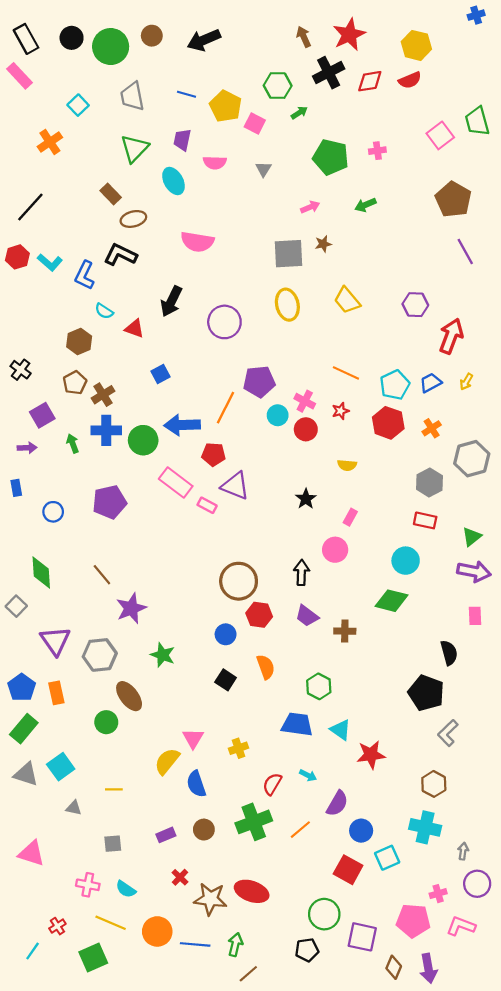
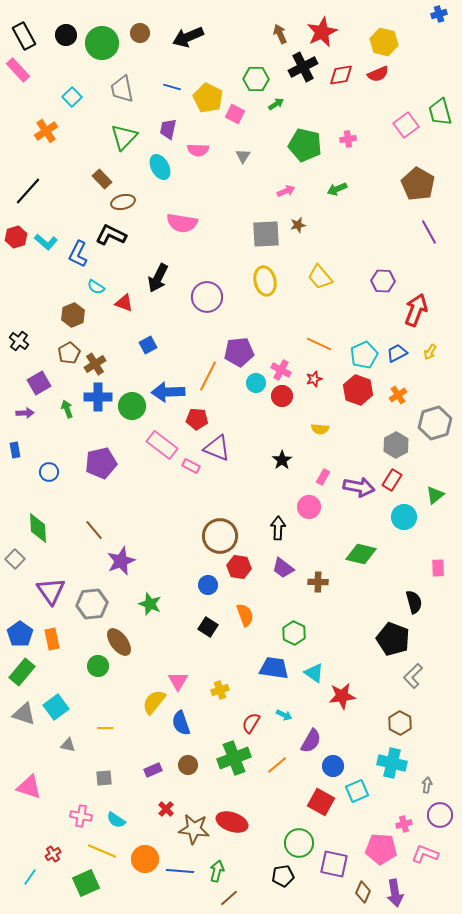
red rectangle: (425, 520) -> (392, 480), turned -70
cyan circle: (406, 561) -> (404, 517), moved
purple arrow: (474, 571) -> (359, 487), moved

